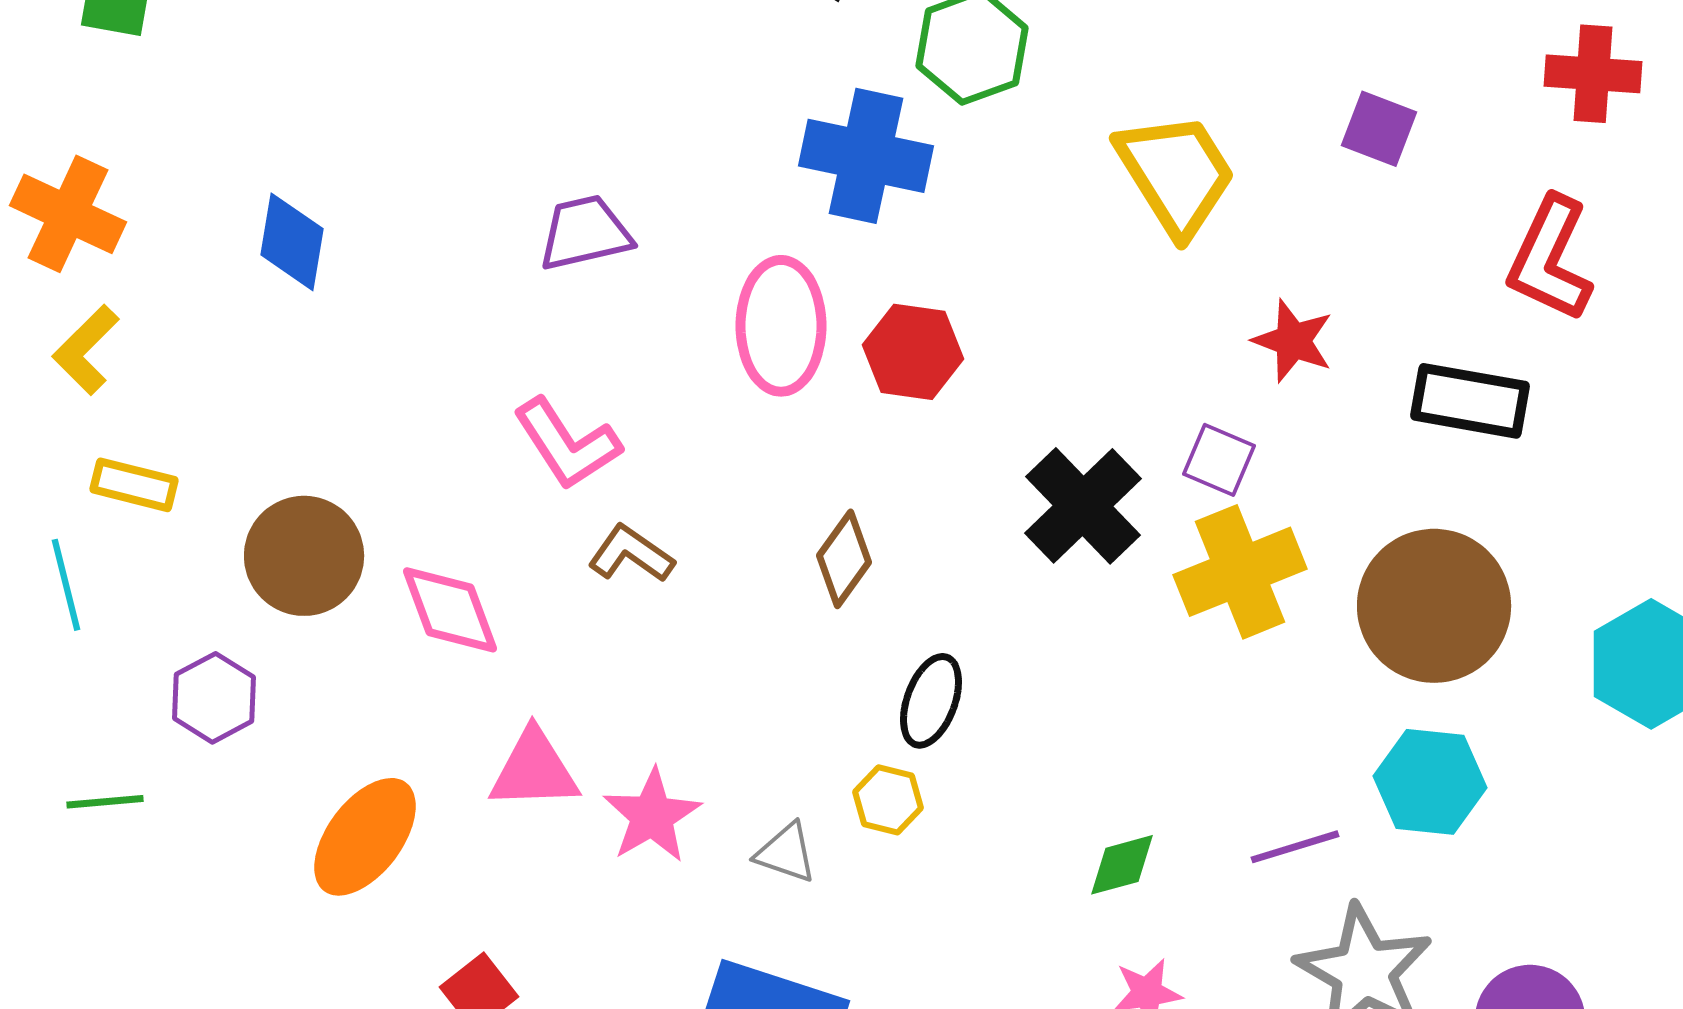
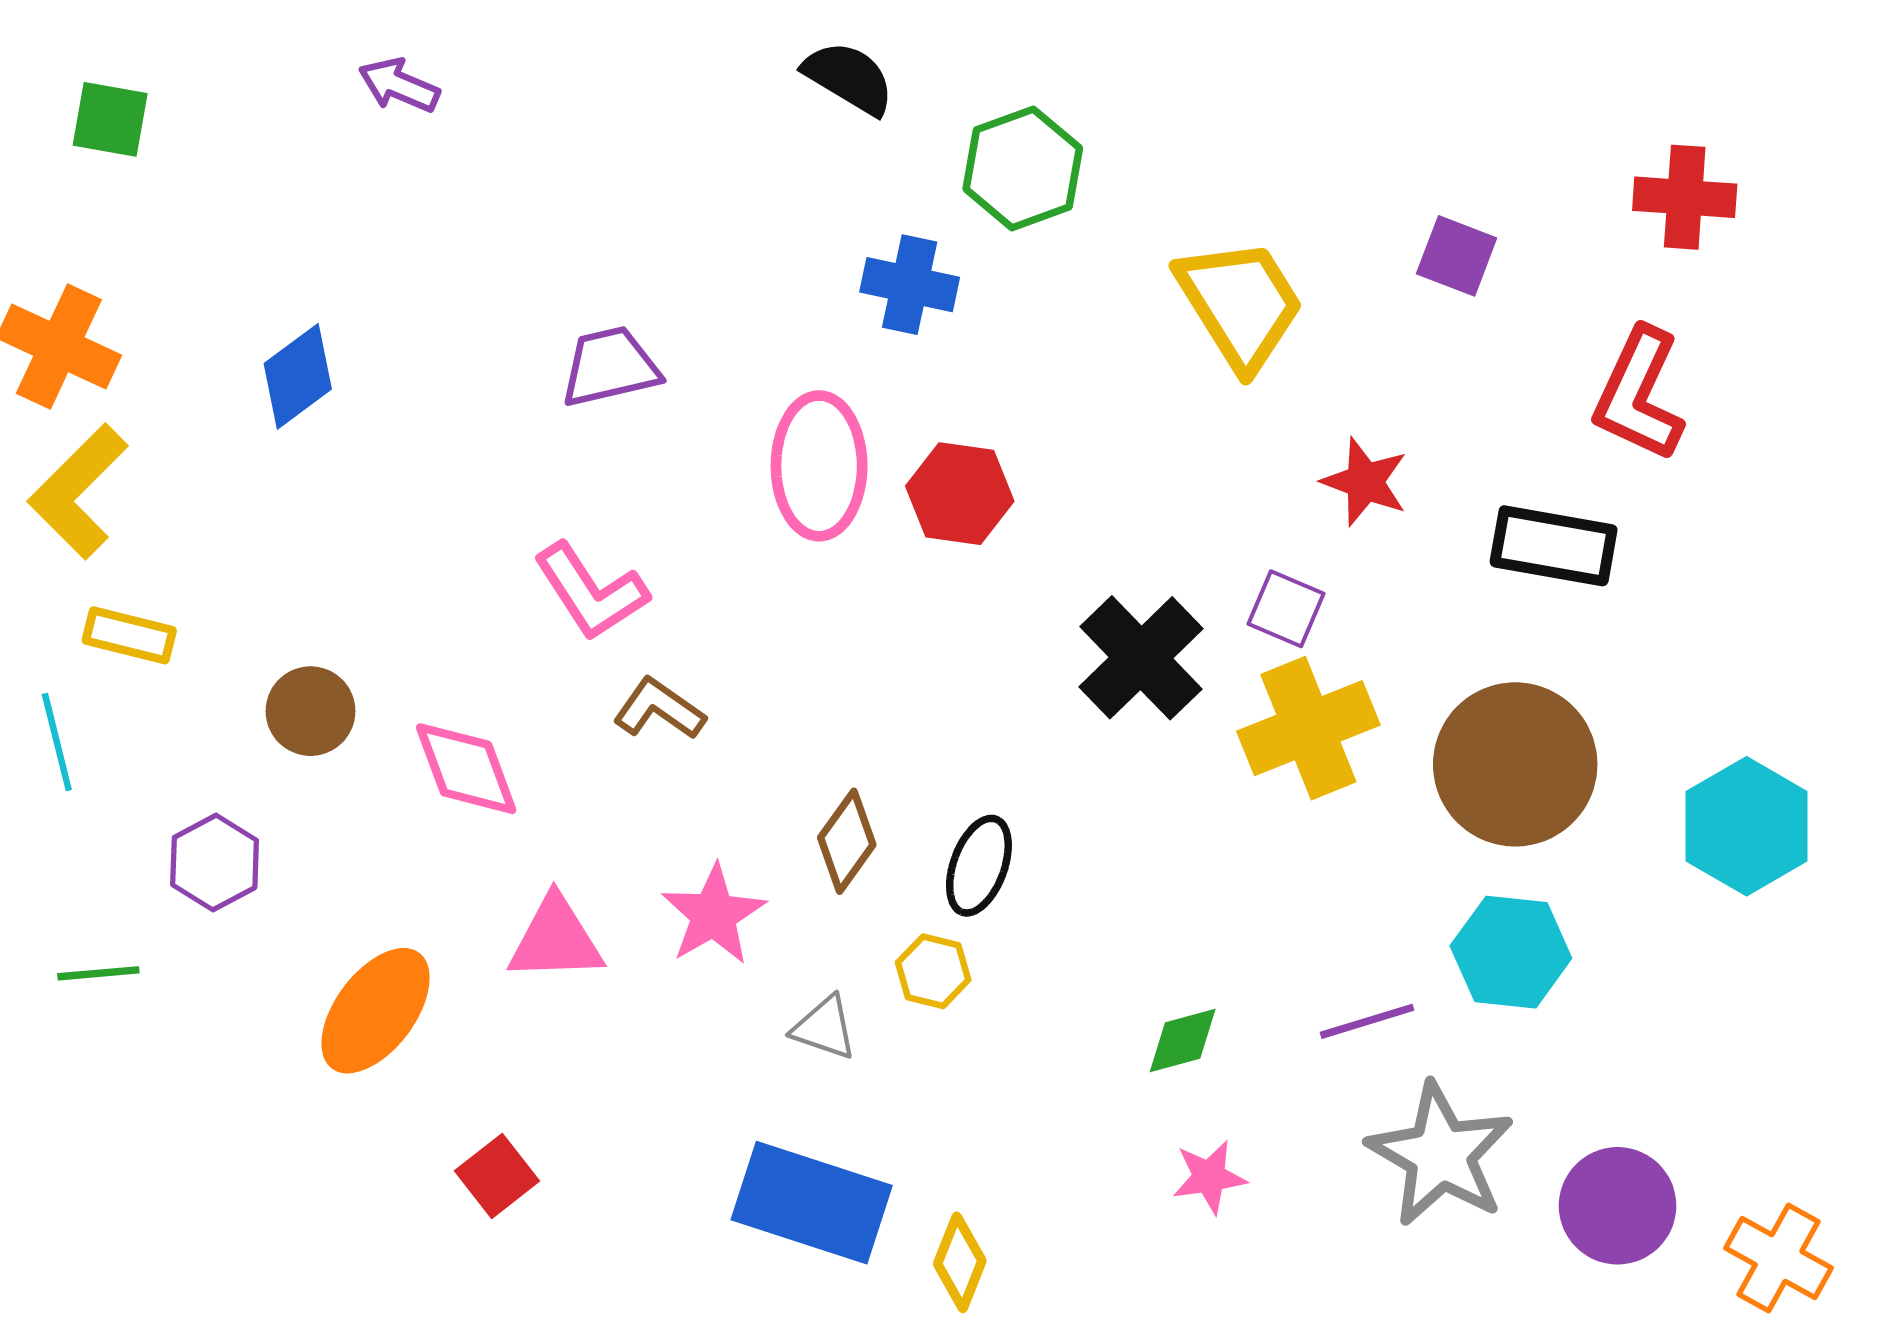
blue cross: (866, 156) -> (910, 285), size x0.7
blue diamond: (292, 242) -> (298, 376), turned 44
yellow L-shape: (86, 350) -> (78, 491), size x1.4
brown circle: (304, 556) -> (311, 711), size x0.7
brown diamond: (844, 559) -> (847, 841), moved
pink star: (652, 816) -> (713, 915), moved

